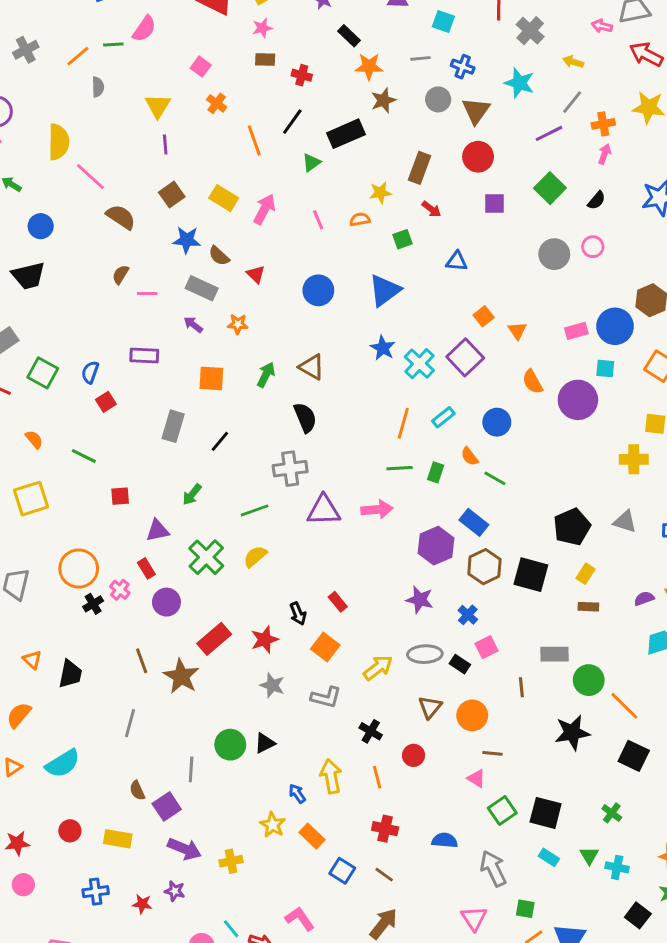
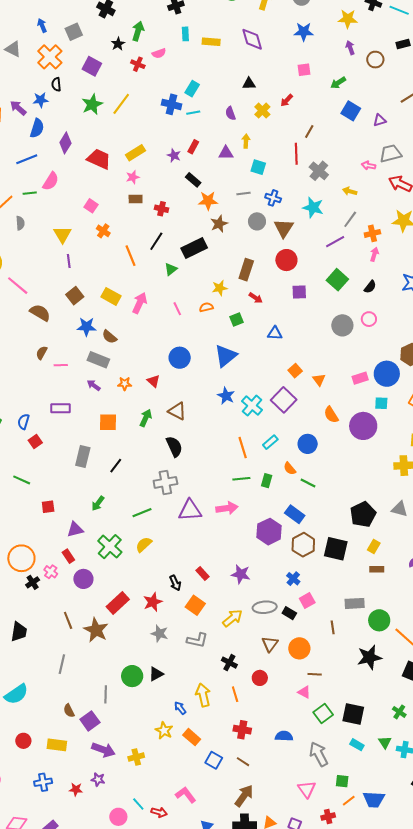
red triangle: (256, 274) -> (154, 381), moved
orange line: (403, 423) -> (243, 448), turned -30
purple star: (420, 600) -> (241, 574), moved

